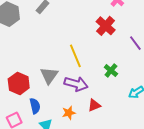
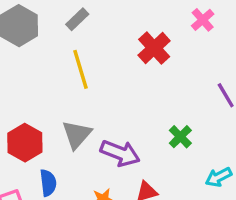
red cross: (106, 26) -> (154, 48), moved
yellow line: (75, 56) -> (80, 69), moved

